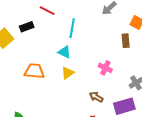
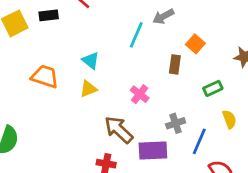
cyan line: (72, 28) -> (136, 35), moved
brown arrow: (96, 97) -> (119, 130), size x1.6

